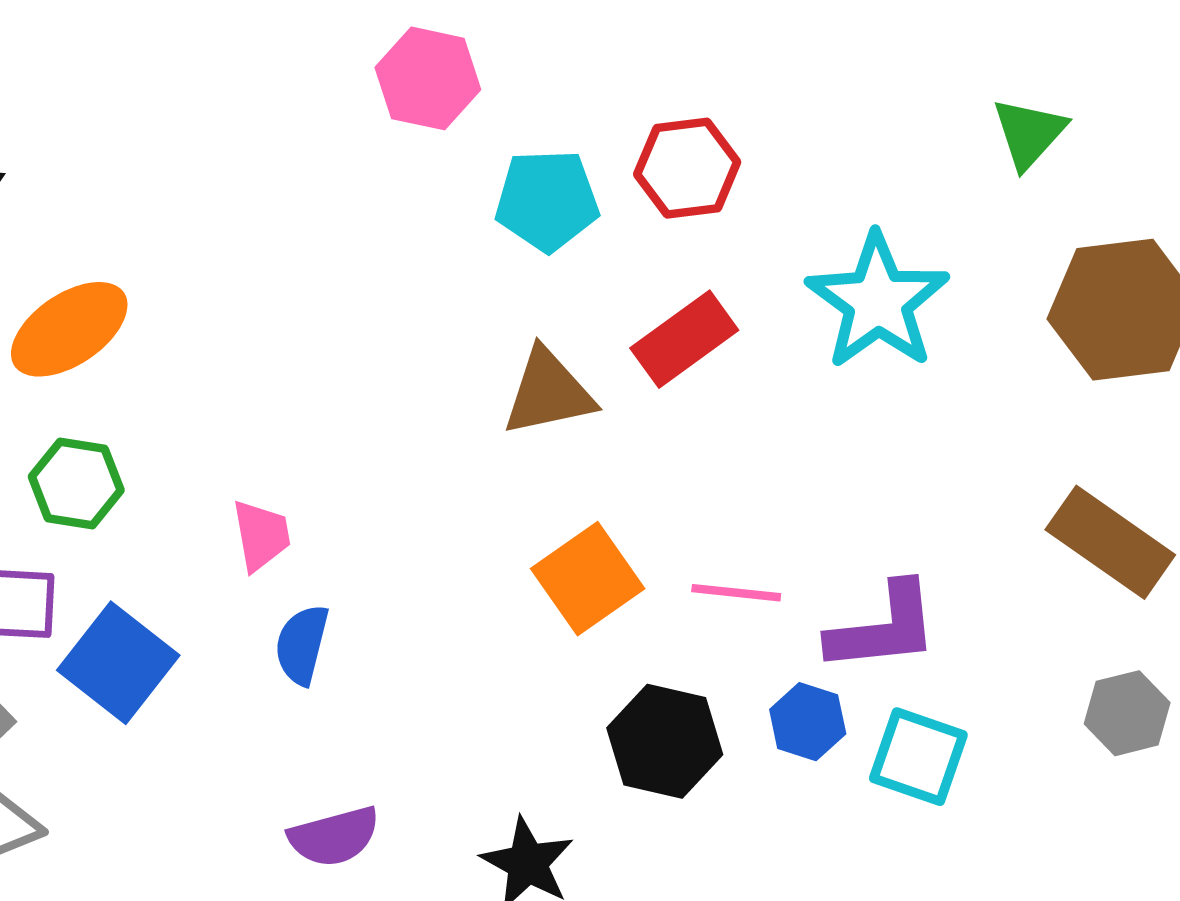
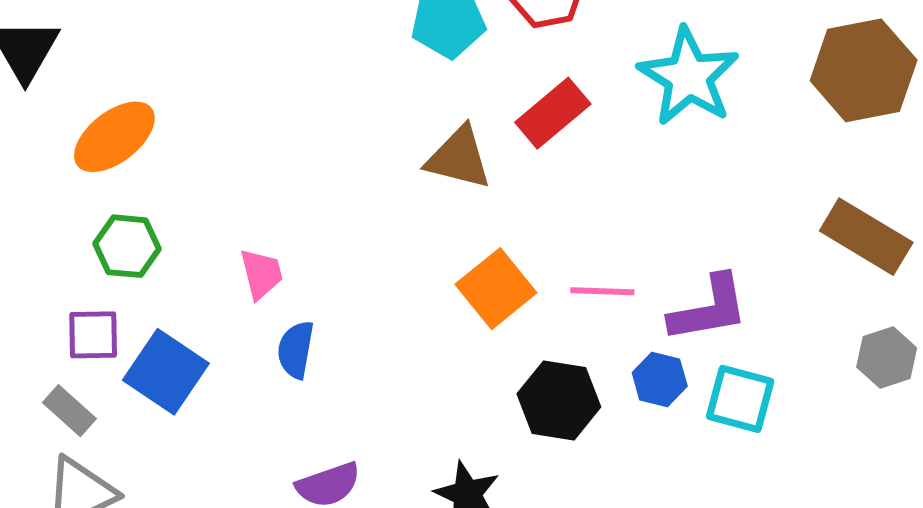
brown triangle: (548, 392) -> (459, 158), turned 30

